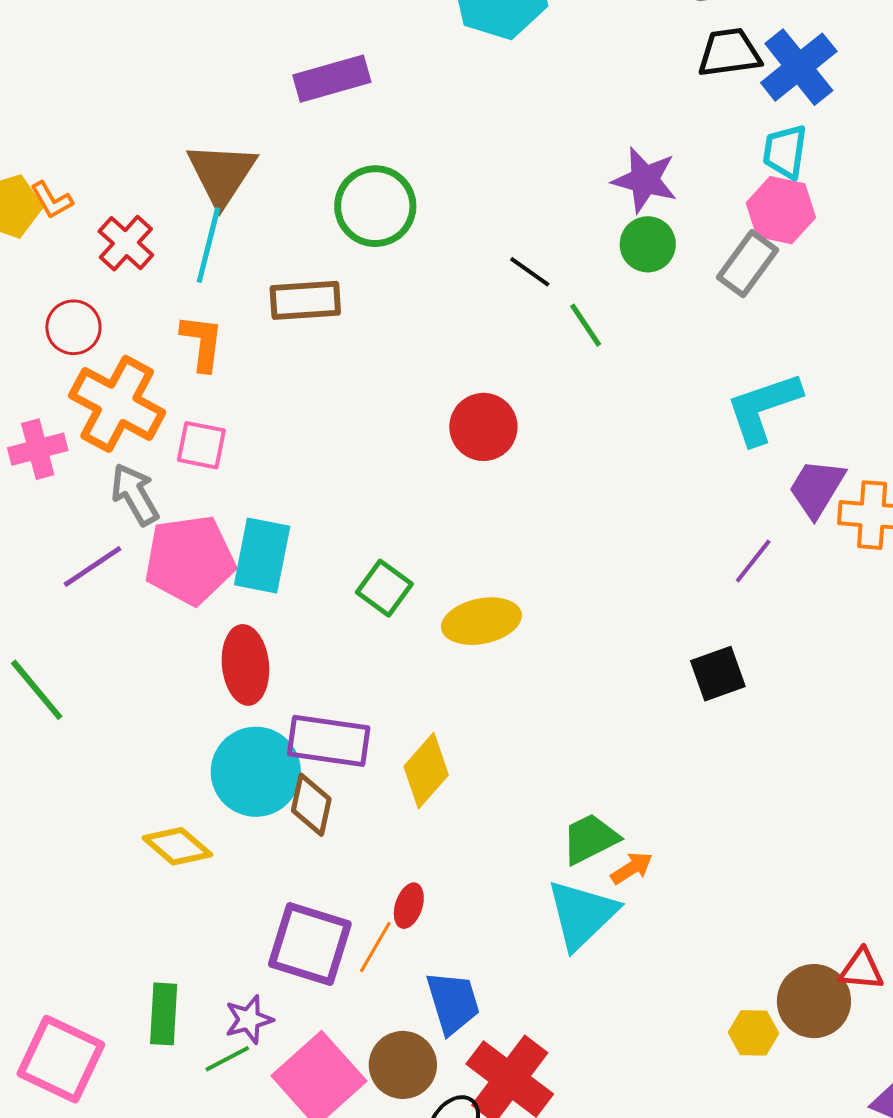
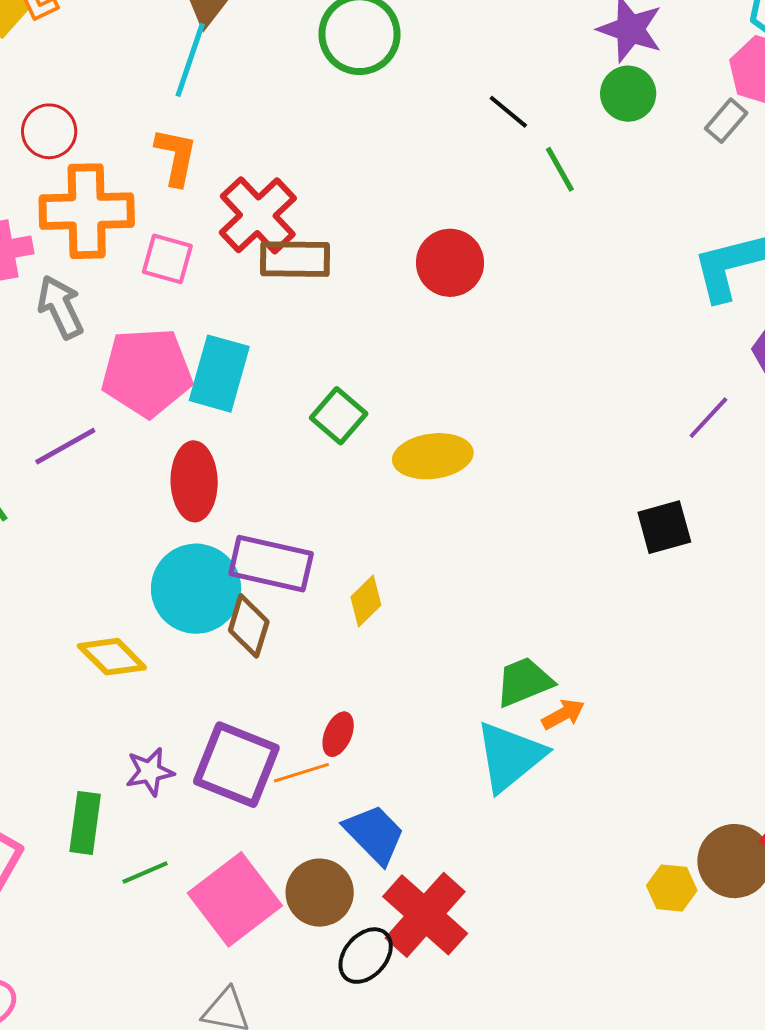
red cross: (126, 243) -> (258, 215), moved, size x1.4
gray rectangle: (747, 264) -> (726, 121), size x0.7
brown rectangle: (305, 300) -> (295, 259), moved
orange cross: (117, 404) -> (87, 211), turned -34
gray arrow: (135, 494) -> (60, 307), moved
purple line: (92, 567) -> (65, 446), moved
yellow diamond: (426, 771) -> (366, 601), size x0.7
orange line: (375, 947) -> (301, 773), turned 38
blue trapezoid: (453, 1003) -> (374, 834), turned -32
purple star: (249, 1020) -> (150, 772), moved

